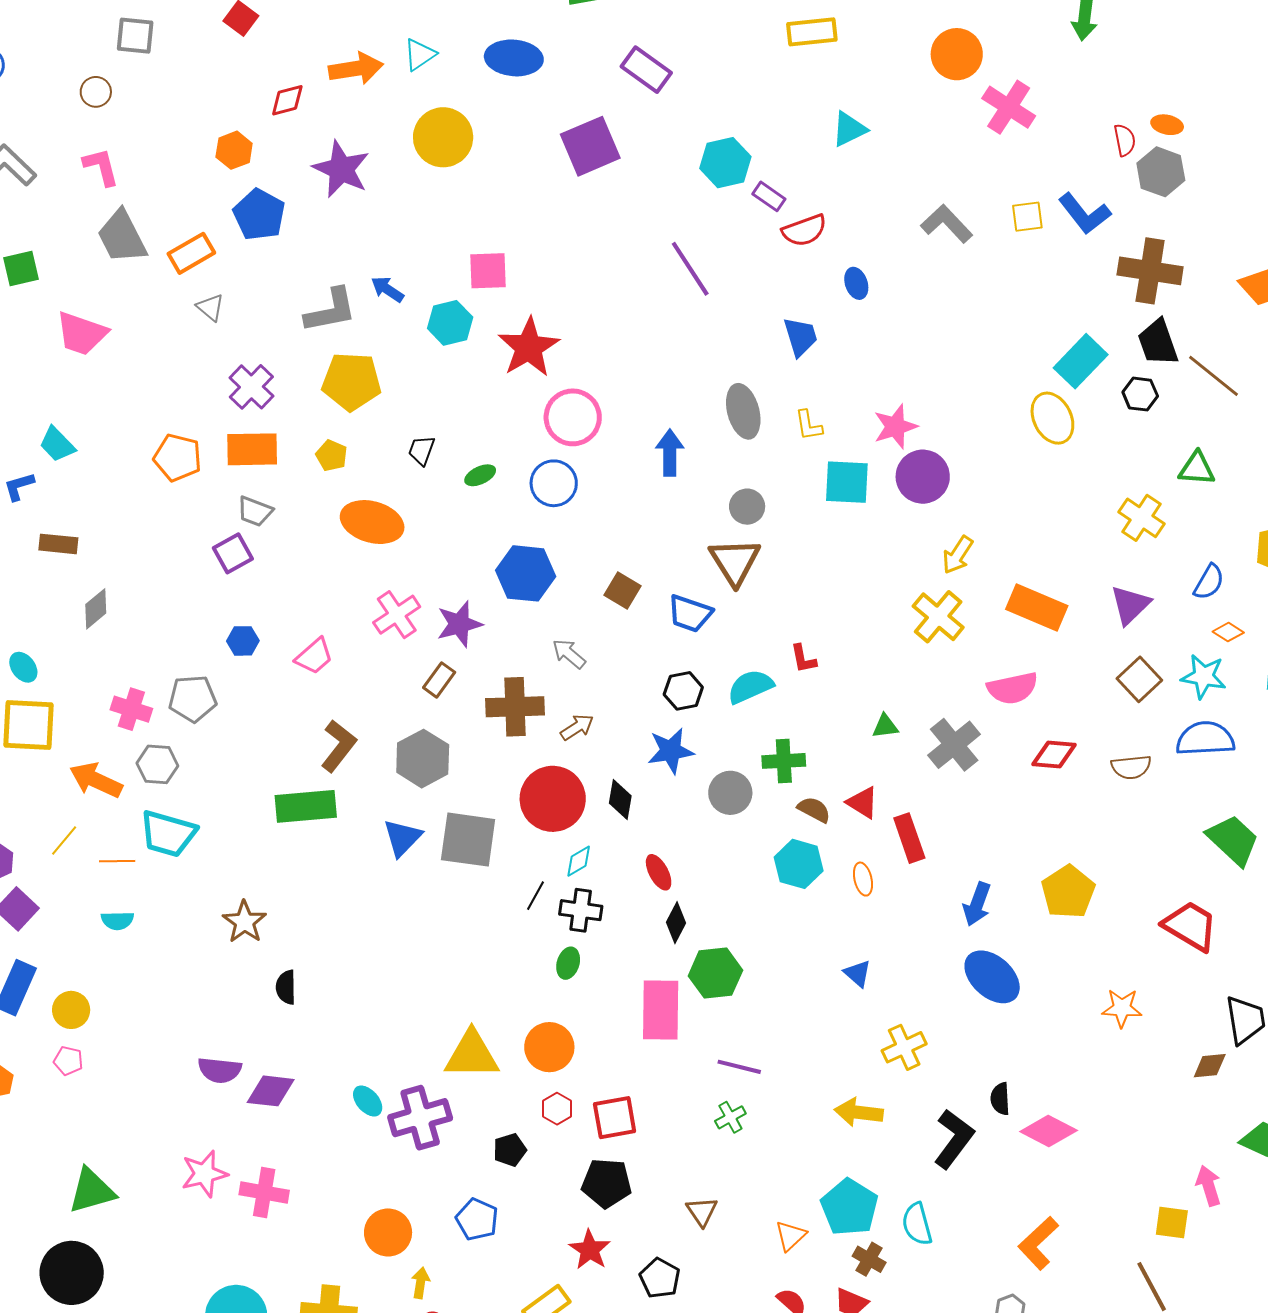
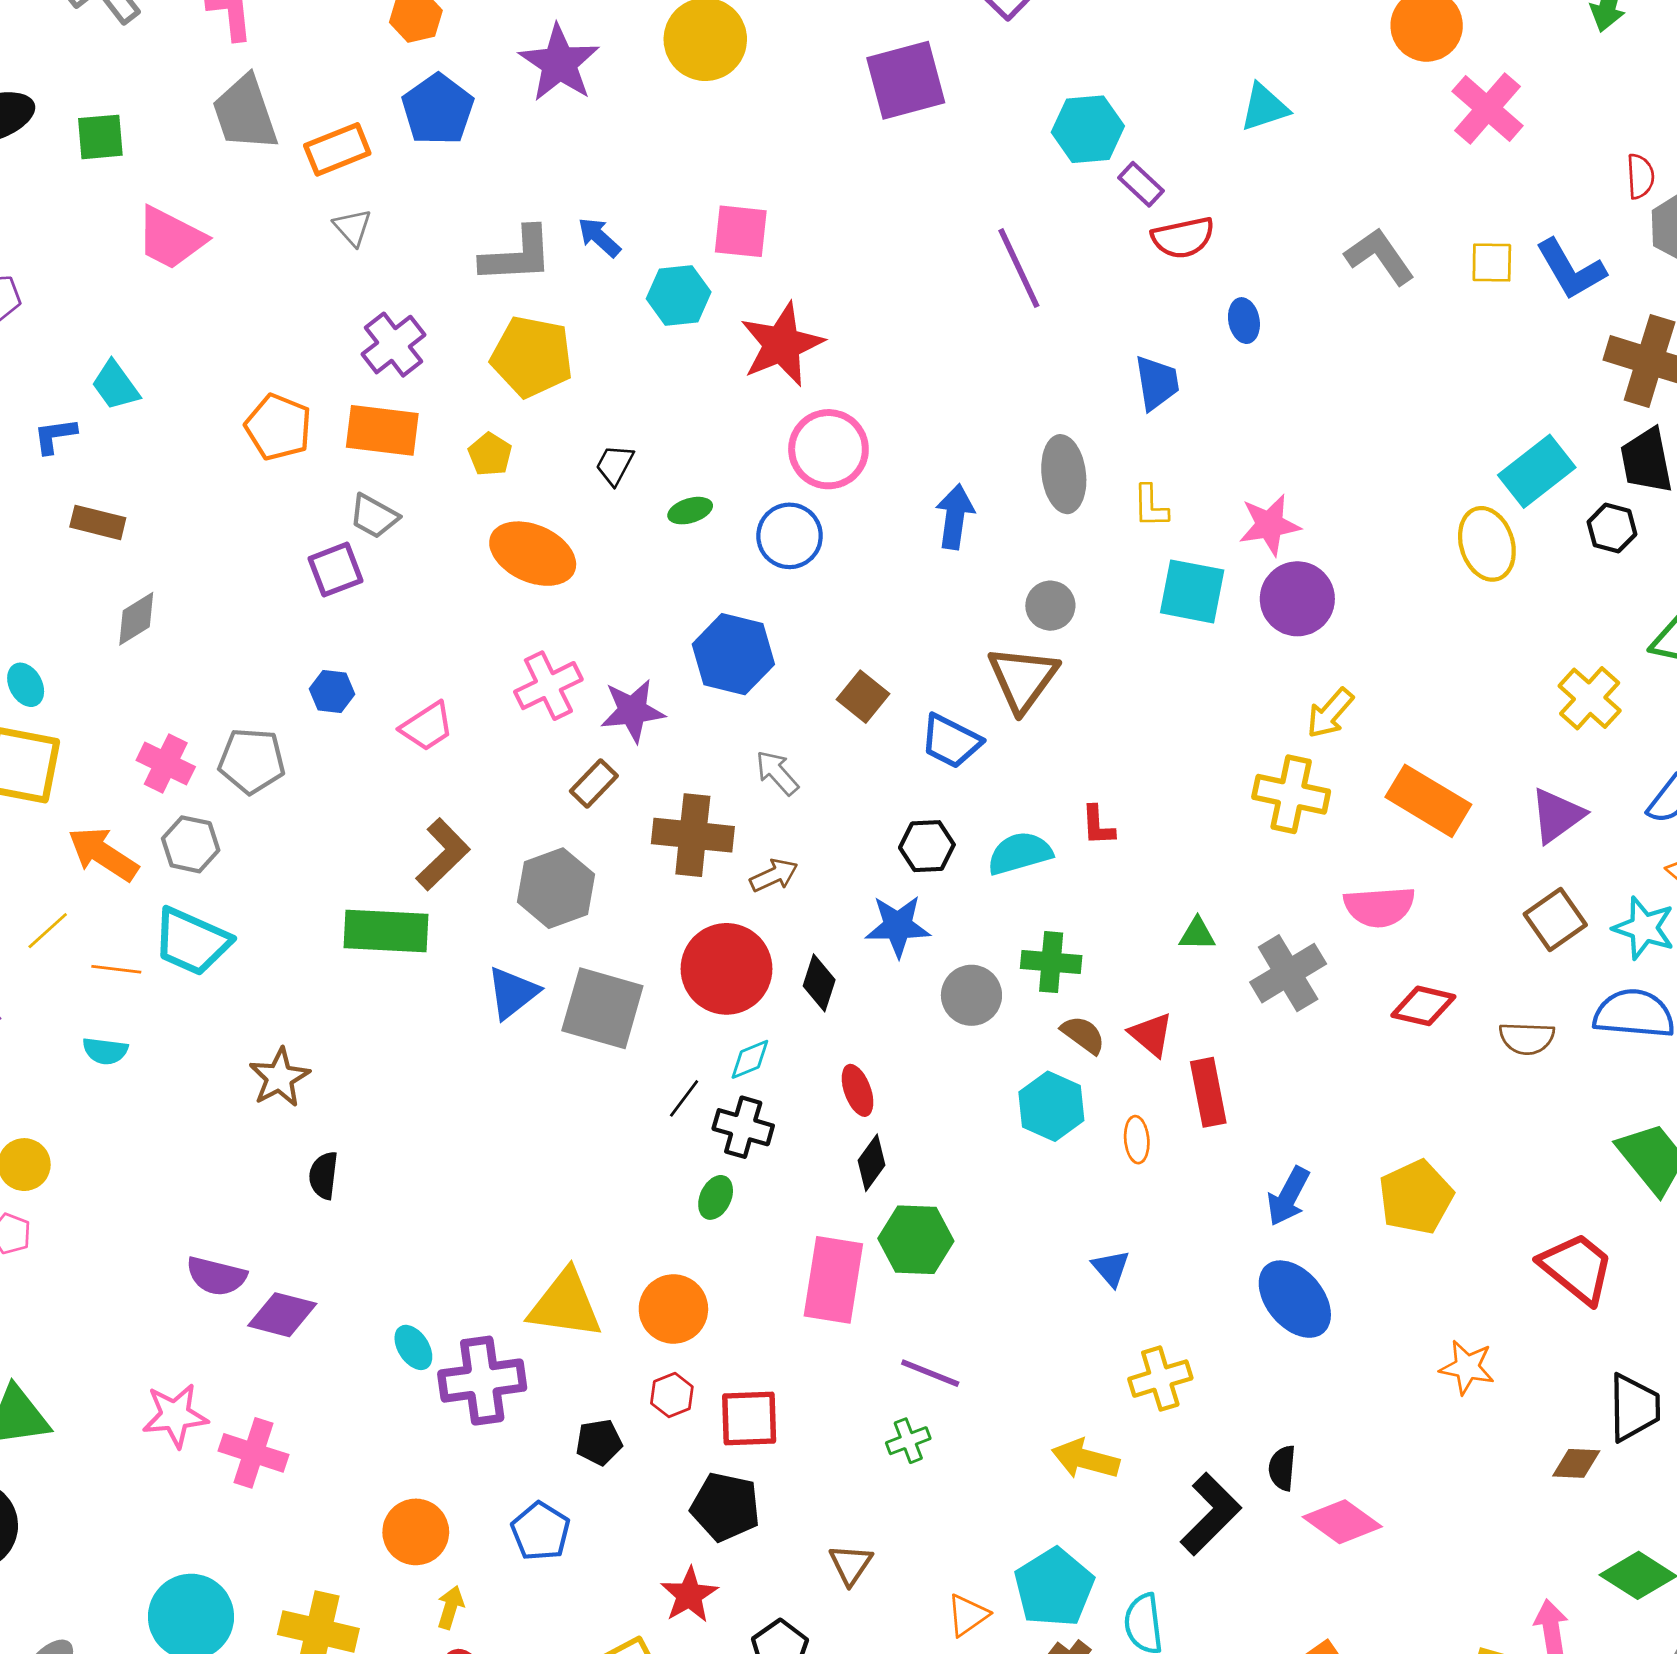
yellow cross: (938, 617) -> (1291, 794), turned -36

